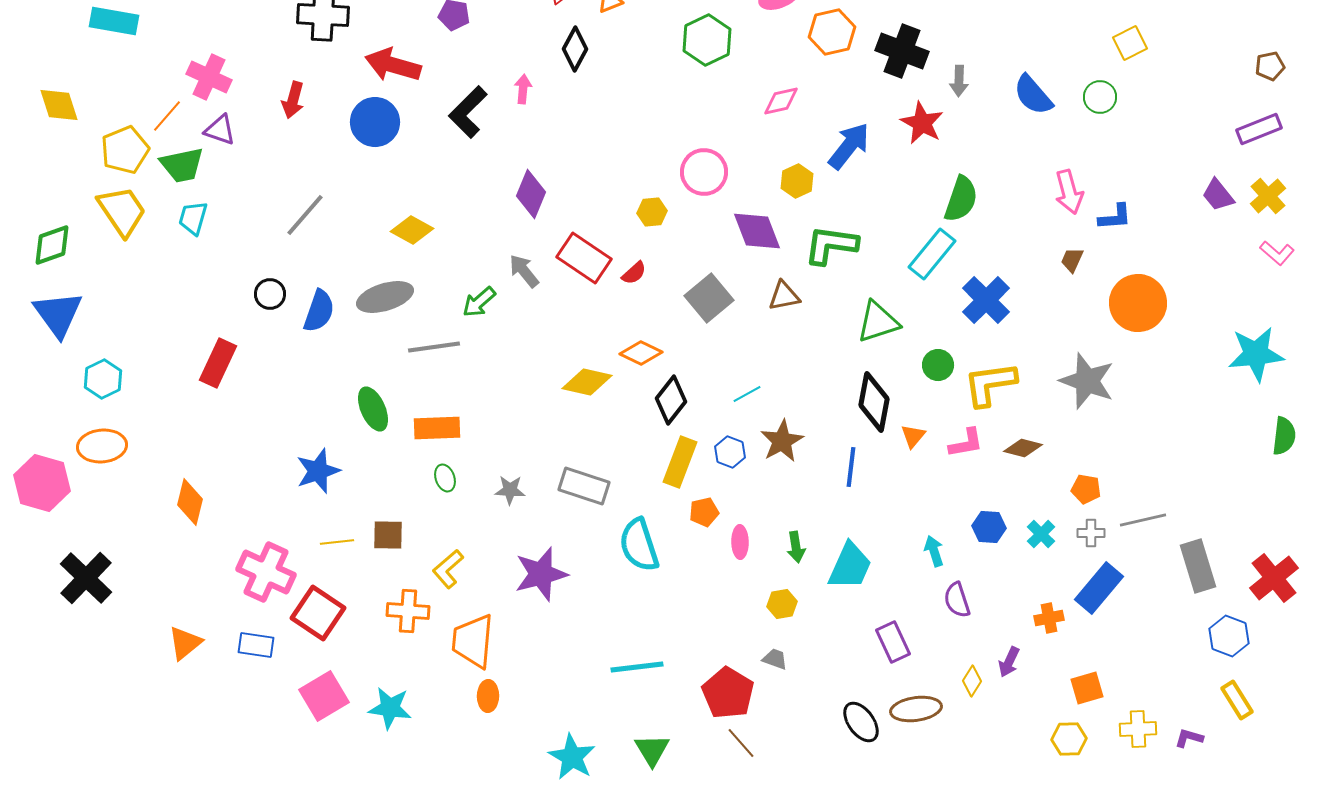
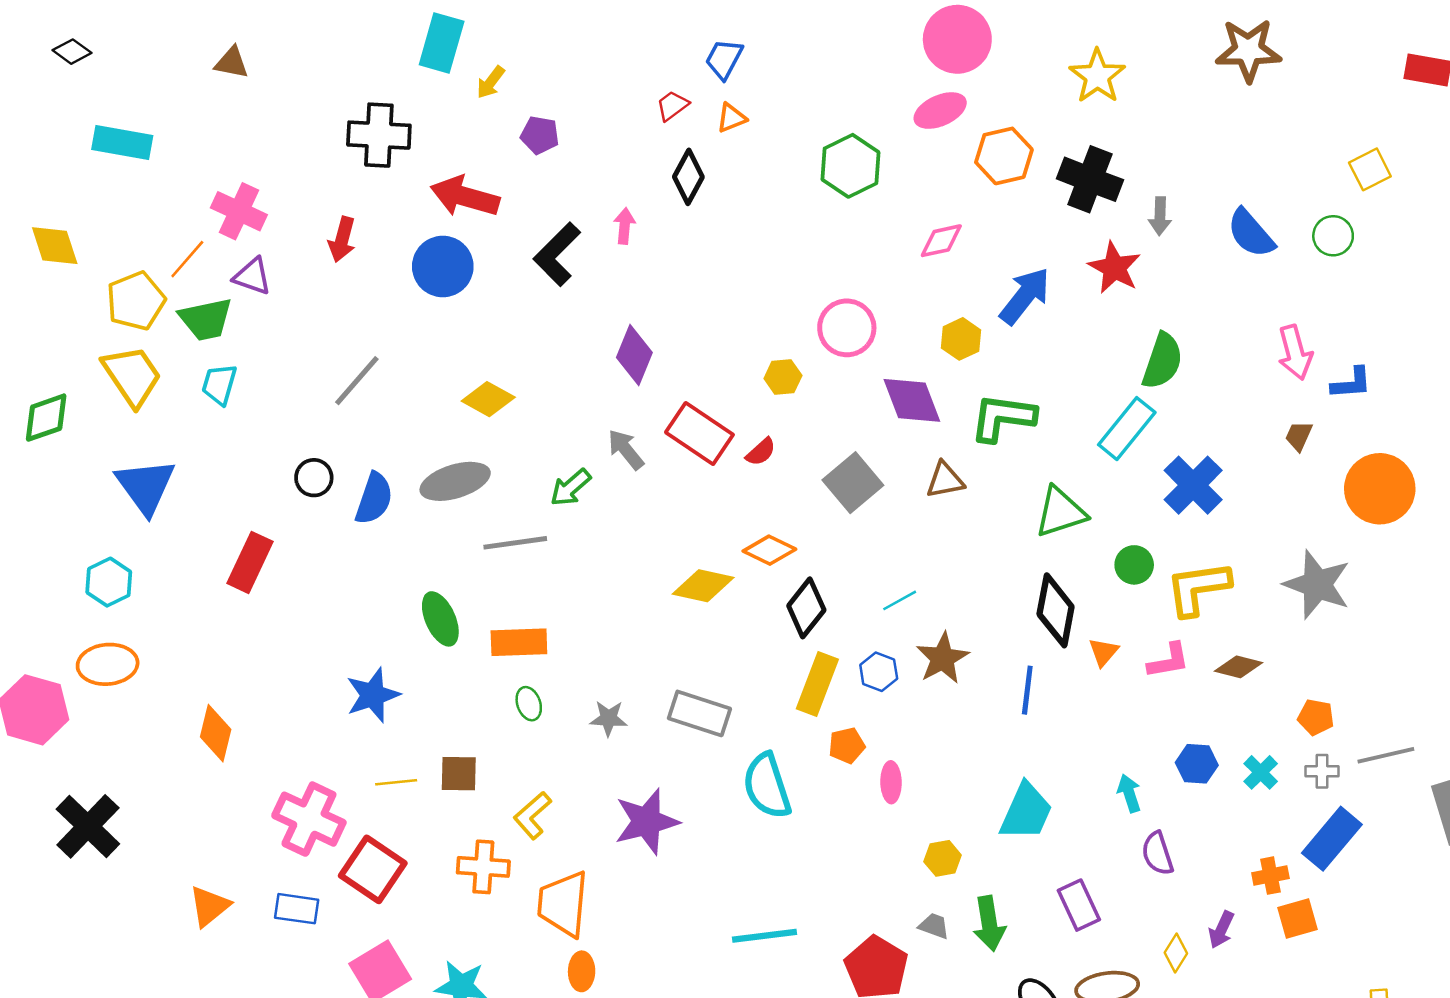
blue triangle: (58, 314) -> (146, 486), moved
green arrow: (796, 547) -> (989, 923), moved, size x1.4
orange square: (1087, 688) -> (1297, 919), moved

